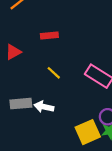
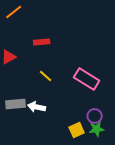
yellow square: (88, 132) -> (77, 130), size x0.7

